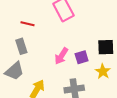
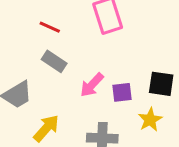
gray rectangle: (21, 46) -> (54, 61), moved, turned -49

